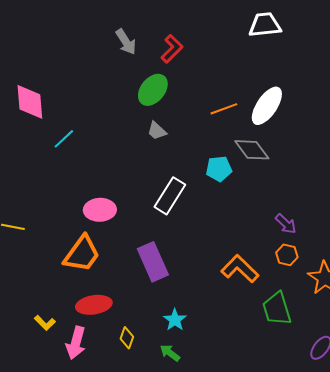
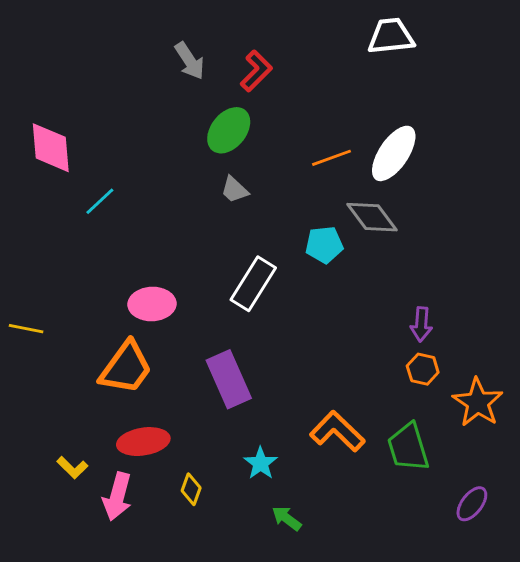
purple arrow: (286, 224) -> (421, 324), turned 50
orange L-shape: (240, 269) -> (337, 431), moved
green arrow: (170, 353) -> (287, 518), moved

